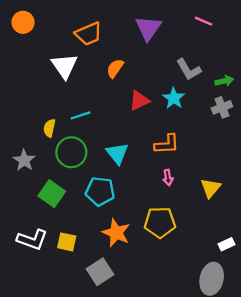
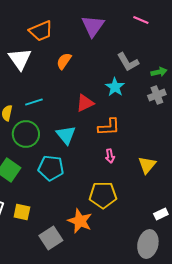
red triangle: (139, 100) -> (85, 103), moved
orange star: (116, 233) -> (80, 221), moved

